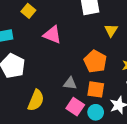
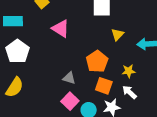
orange square: (96, 89) -> (104, 86), moved
yellow semicircle: (36, 100) -> (15, 87), moved

